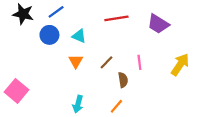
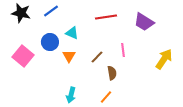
blue circle: (49, 35) -> (50, 42), moved
pink line: (139, 62) -> (123, 50), moved
pink square: (16, 91) -> (23, 56), moved

